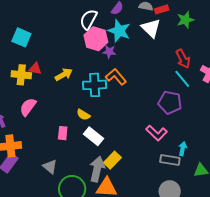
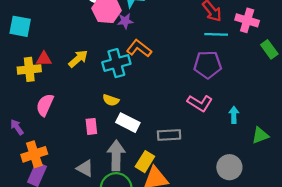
cyan line: (182, 79) -> (216, 34), turned -36
yellow rectangle: (112, 160) -> (145, 162), moved
gray rectangle: (170, 160) -> (169, 135), moved
gray arrow: (97, 169) -> (116, 155), moved

